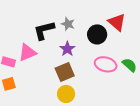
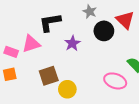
gray star: (68, 24) -> (90, 12), moved
pink ellipse: (106, 64) -> (115, 81), moved
brown square: (65, 72) -> (49, 76), moved

